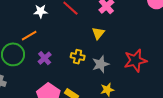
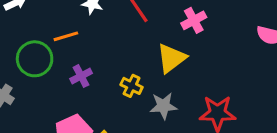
yellow triangle: (98, 33) -> (171, 58), size x1.5

